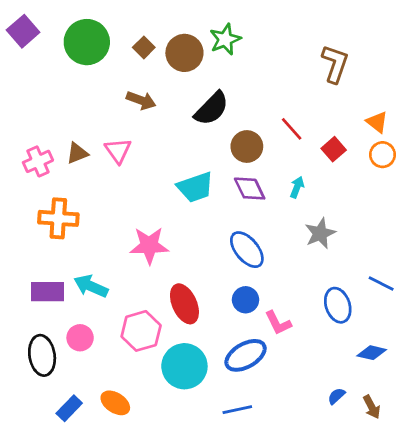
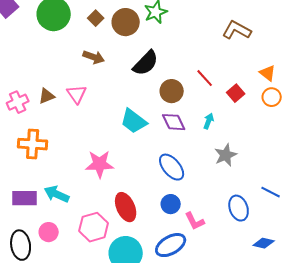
brown L-shape: (335, 64) -> (237, 30), turned -80
cyan trapezoid: (195, 187) -> (134, 121), turned 56

